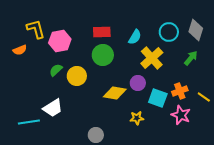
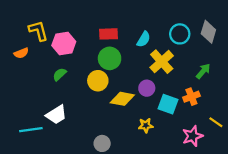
green arrow: (191, 58) -> (203, 71), moved
yellow circle: (77, 76) -> (98, 81), moved
yellow line: (204, 97) -> (216, 122), moved
pink star: (181, 115) -> (192, 136), moved, turned 30

